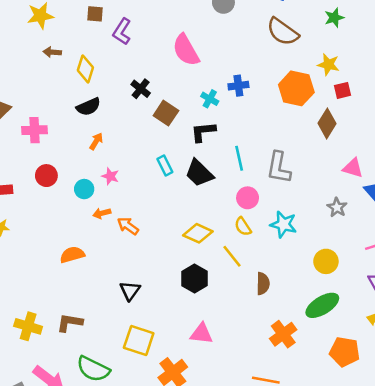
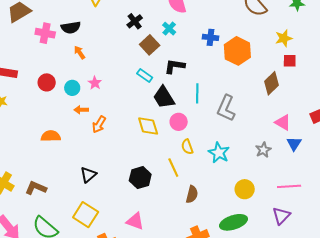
yellow star: (328, 64) -> (284, 38), turned 30
orange hexagon: (296, 88) -> (237, 51), moved
cyan cross: (210, 99) -> (169, 29), moved
black semicircle: (88, 107) -> (71, 27), moved
orange arrow: (96, 141) -> (80, 52), moved, turned -80
cyan rectangle: (165, 166) -> (145, 75), moved, turned -42
red circle: (46, 176) -> (47, 82), moved
pink circle: (248, 198) -> (179, 122), moved
orange arrow: (128, 226) -> (99, 124), turned -108
yellow diamond: (198, 233) -> (148, 126), moved, turned 35

